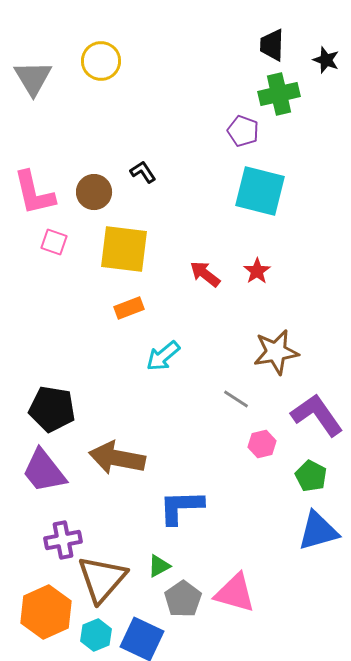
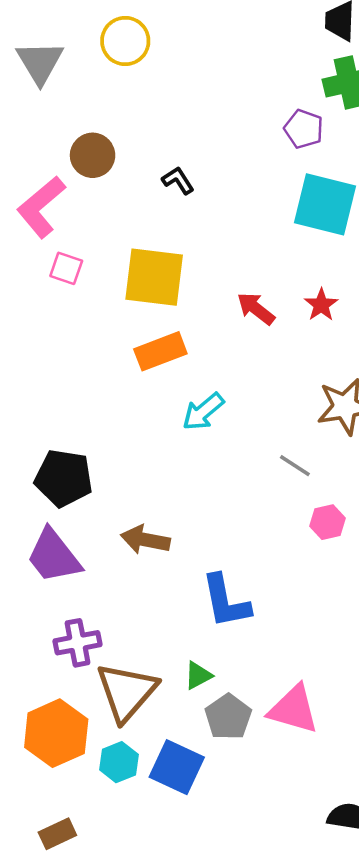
brown circle: (94, 192) -> (93, 155), moved
pink L-shape: (34, 193) -> (41, 207), turned 63
orange rectangle: (129, 308) -> (160, 351), size x1.4
brown arrow: (117, 458) -> (145, 540), size x0.7
blue L-shape: (181, 507) -> (226, 601), turned -99

